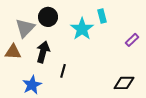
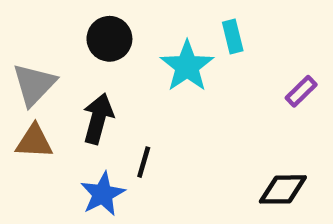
gray triangle: (25, 28) -> (34, 84), moved
brown triangle: (13, 52) -> (34, 141), moved
blue star: (32, 85) -> (103, 194), moved

